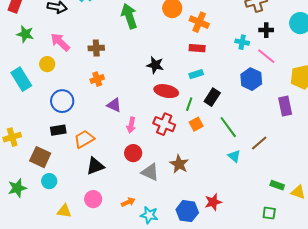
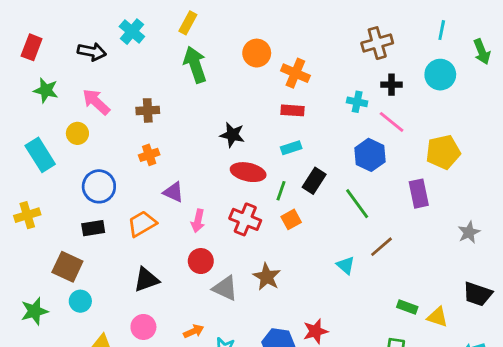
green line: (228, 127) -> (357, 204), moved
yellow cross: (12, 137) -> (27, 215), moved
orange trapezoid: (84, 139) -> (142, 224), moved

